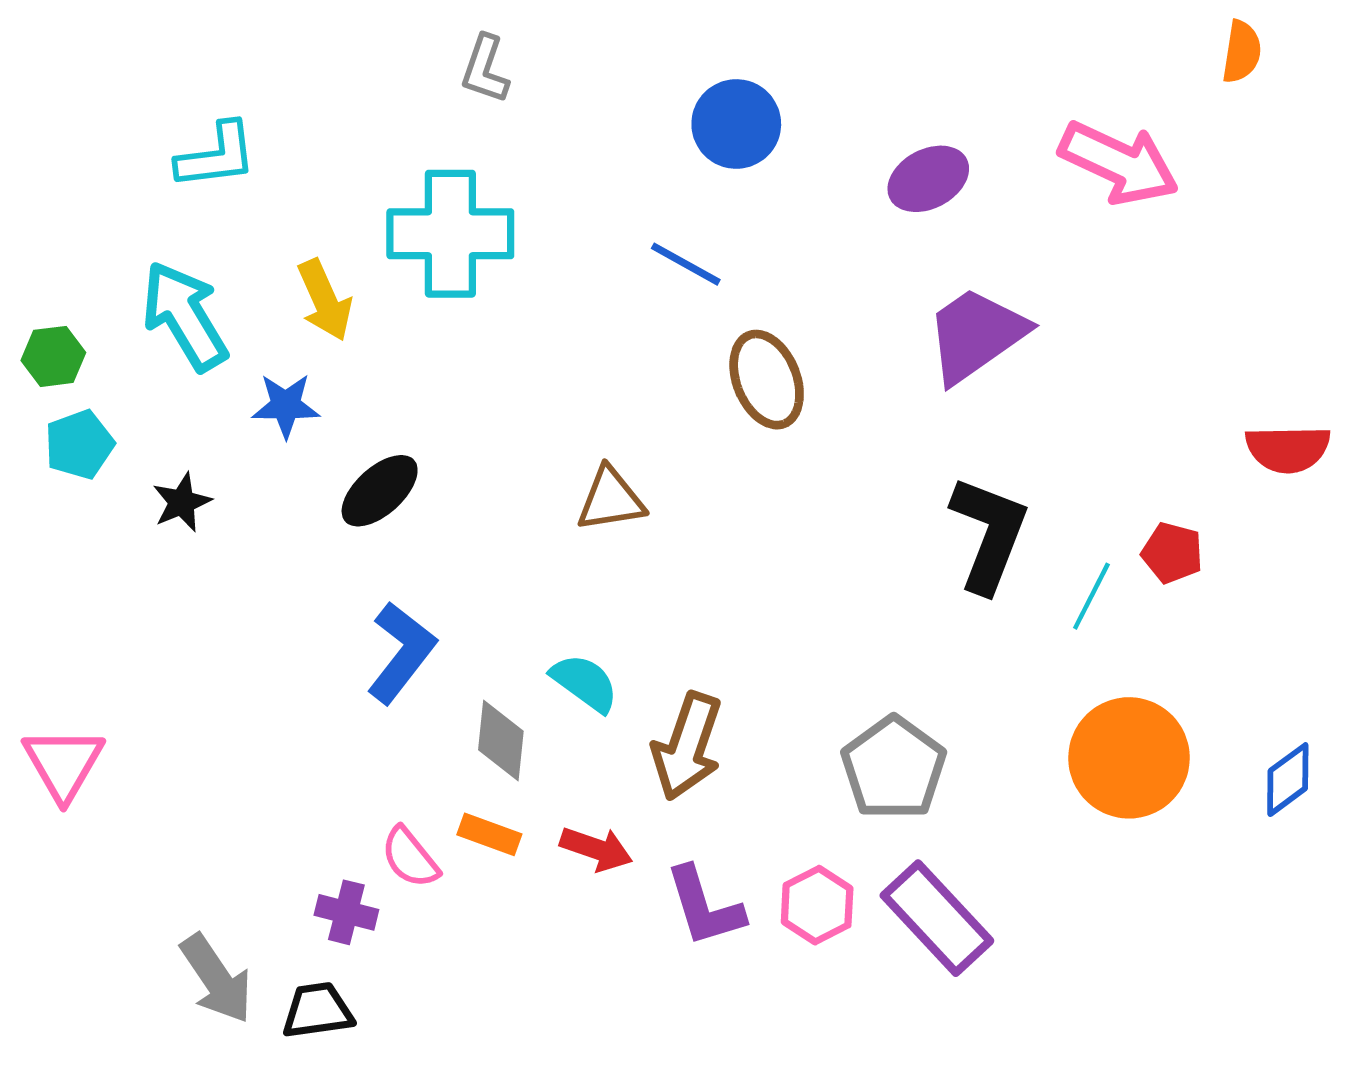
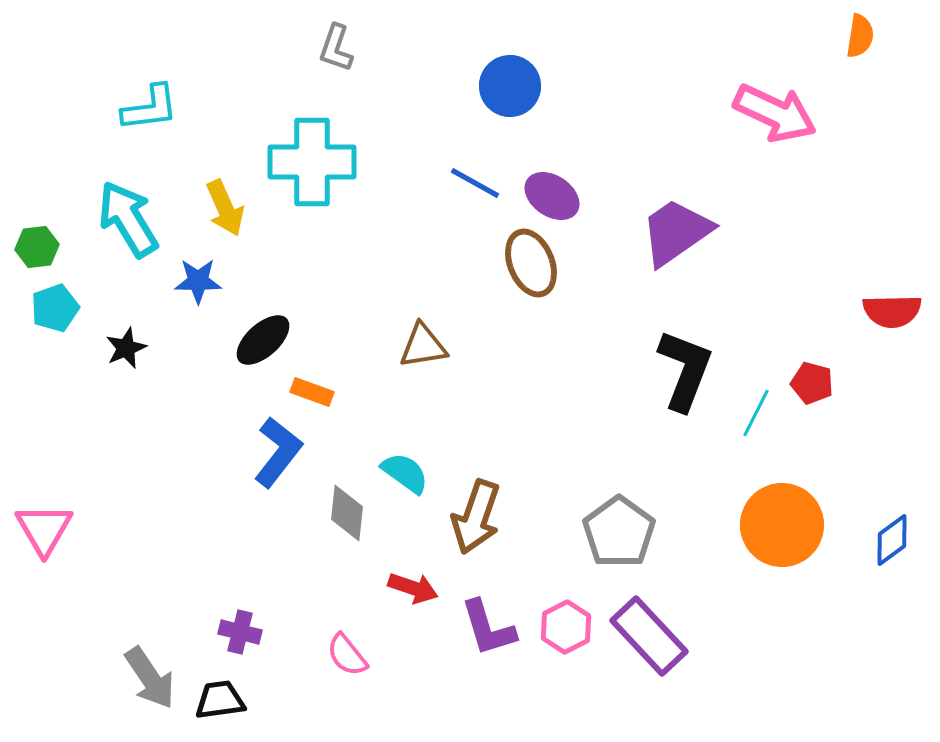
purple ellipse: (928, 179) -> (552, 196), moved, turned 62
orange rectangle: (489, 834) -> (312, 392), moved
pink semicircle: (410, 857) -> (347, 655), moved

